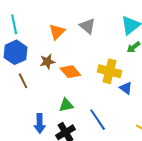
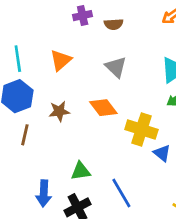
orange triangle: (57, 32) -> (61, 60), moved
orange diamond: (70, 72) -> (103, 108), moved
brown line: (23, 81) -> (25, 135), turned 35

